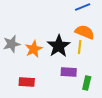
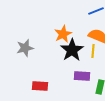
orange star: (34, 49) -> (63, 34), moved

